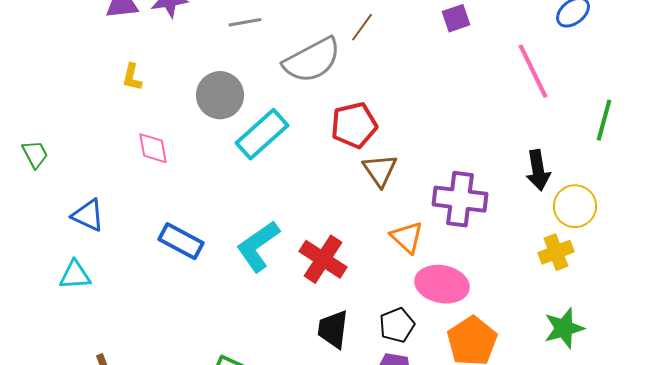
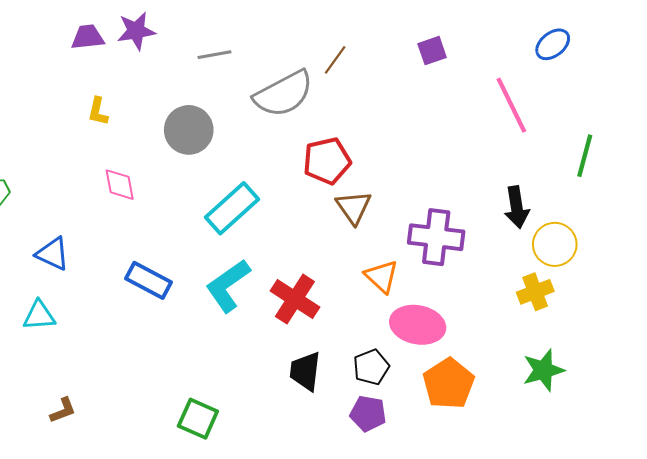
cyan rectangle: (262, 134) -> (232, 208), moved

